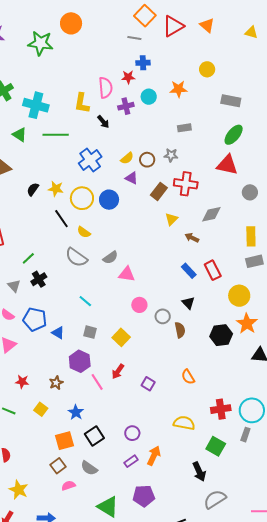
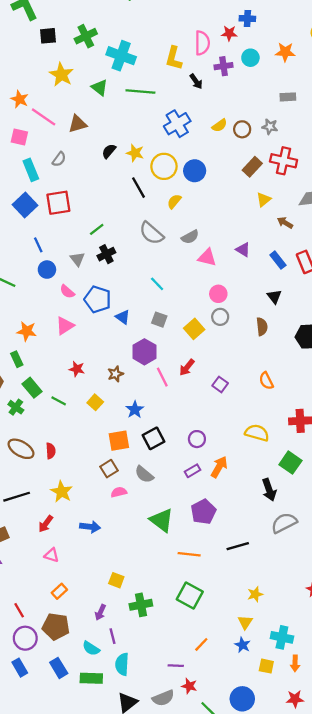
purple triangle: (132, 178) -> (243, 250), moved
yellow semicircle: (84, 232) -> (174, 201), moved, turned 88
gray circle: (163, 316) -> (220, 317), moved
purple pentagon: (144, 496) -> (203, 512), turned -30

